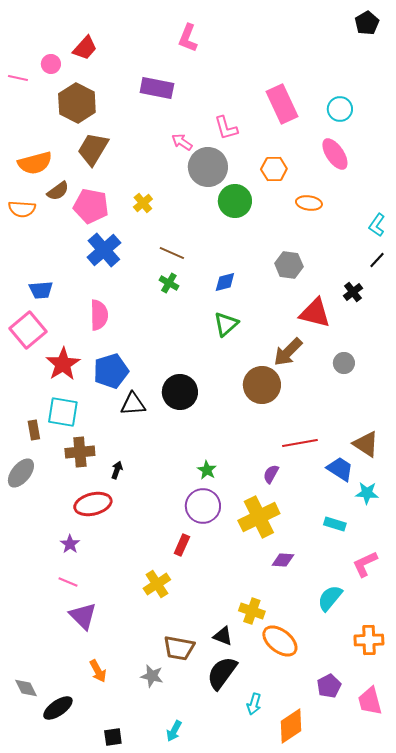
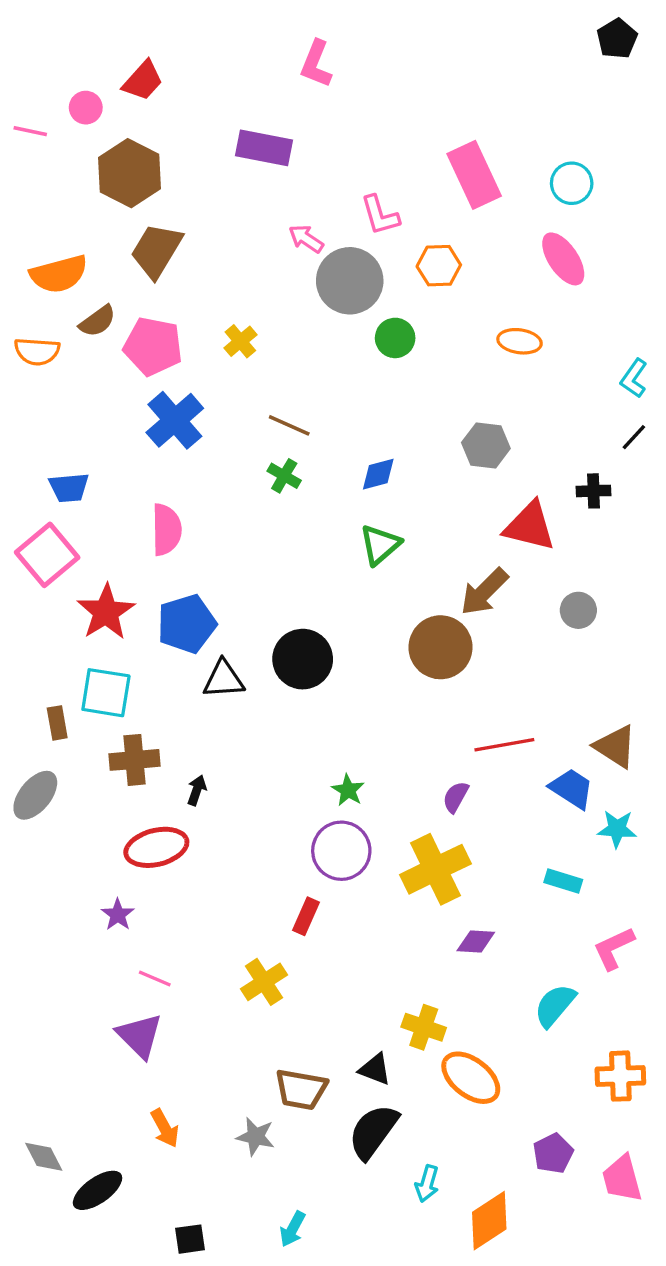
orange hexagon: (274, 169) -> (439, 266), moved
green circle: (235, 201) -> (395, 338), size x0.7
black cross: (353, 292) -> (594, 491), turned 36
pink line: (68, 582) -> (155, 979), moved

